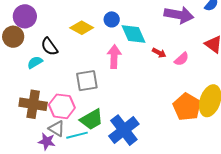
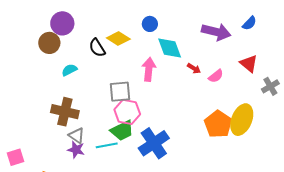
blue circle: (112, 19) -> (150, 24), moved
black semicircle: (49, 47) -> (97, 48), moved
pink hexagon: (62, 106) -> (127, 112), moved
gray triangle: (57, 129) -> (77, 136), moved

